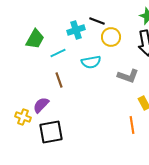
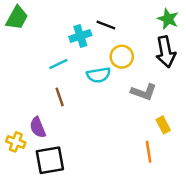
yellow circle: (111, 37) -> (122, 57), moved
green trapezoid: (35, 39) -> (17, 18), moved
purple semicircle: (41, 105) -> (38, 127), turned -66

